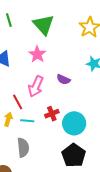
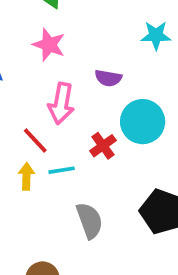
cyan circle: (74, 123) -> (143, 122), moved
gray semicircle: (23, 148) -> (89, 221), moved

